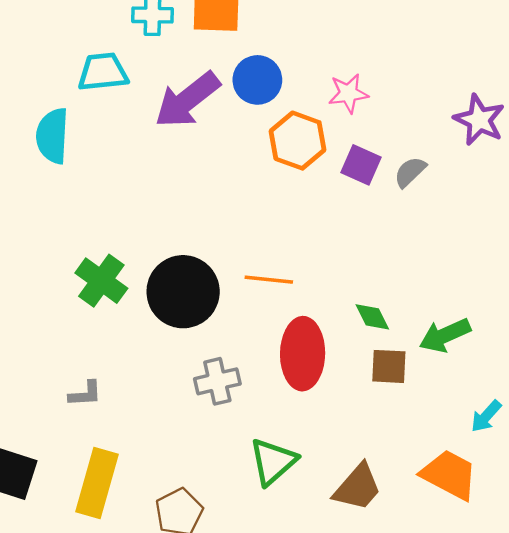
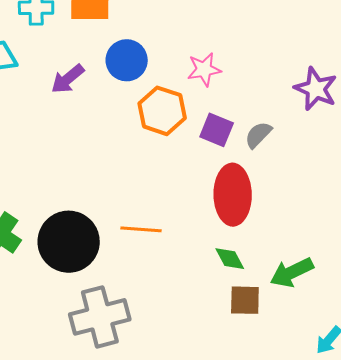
purple arrow: (187, 100) -> (68, 79), size x0.6
red ellipse: (303, 354) -> (233, 195), moved
gray cross: (217, 381) -> (100, 317), size x1.5

